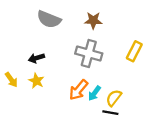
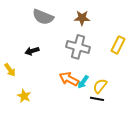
yellow star: (36, 81) -> (24, 96), moved
orange arrow: (78, 90) -> (69, 79), turned 78

